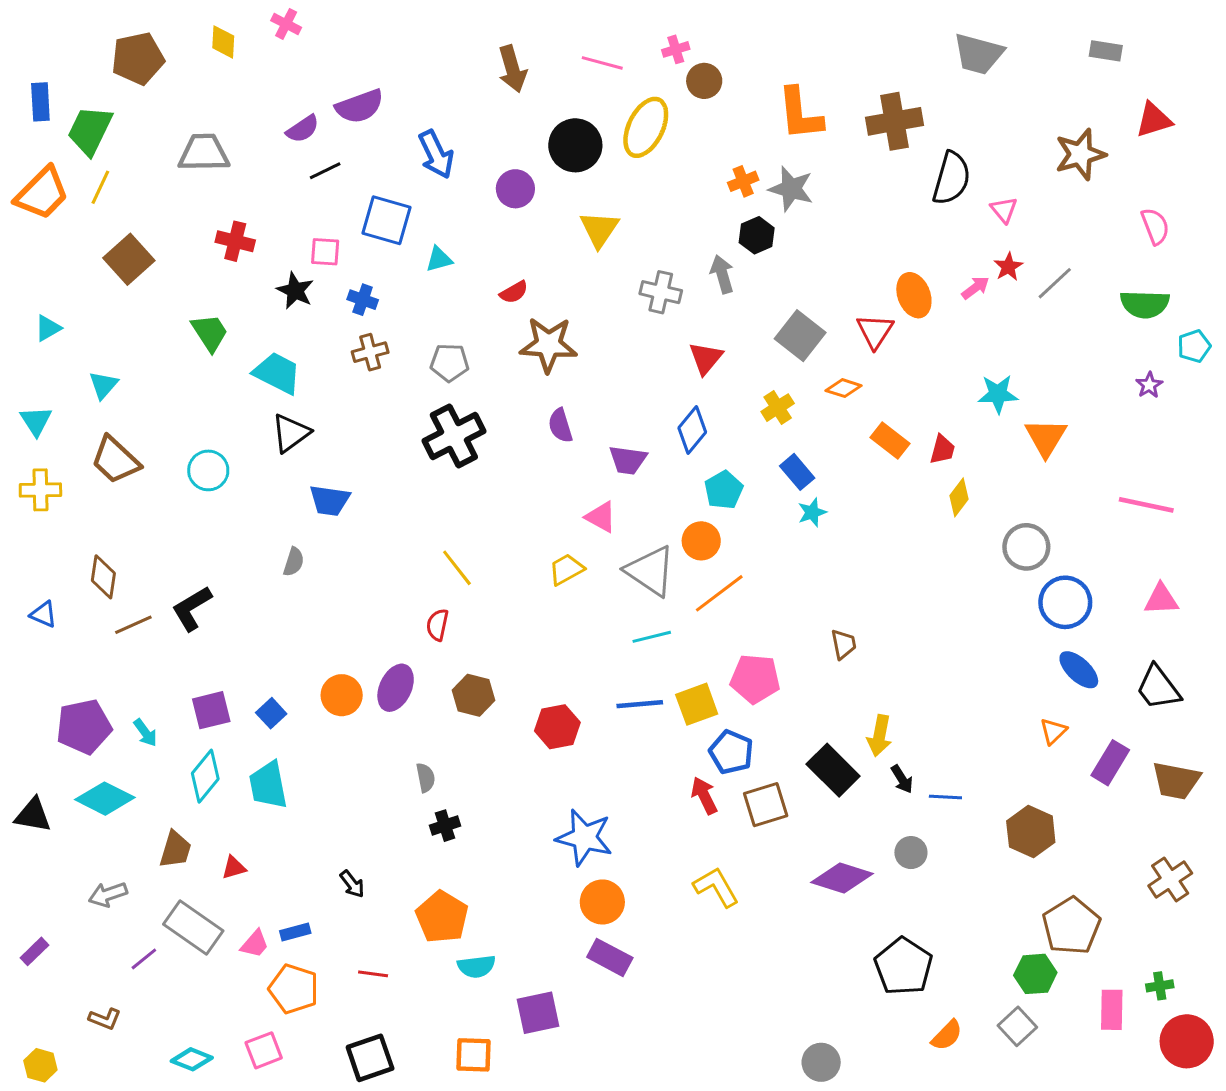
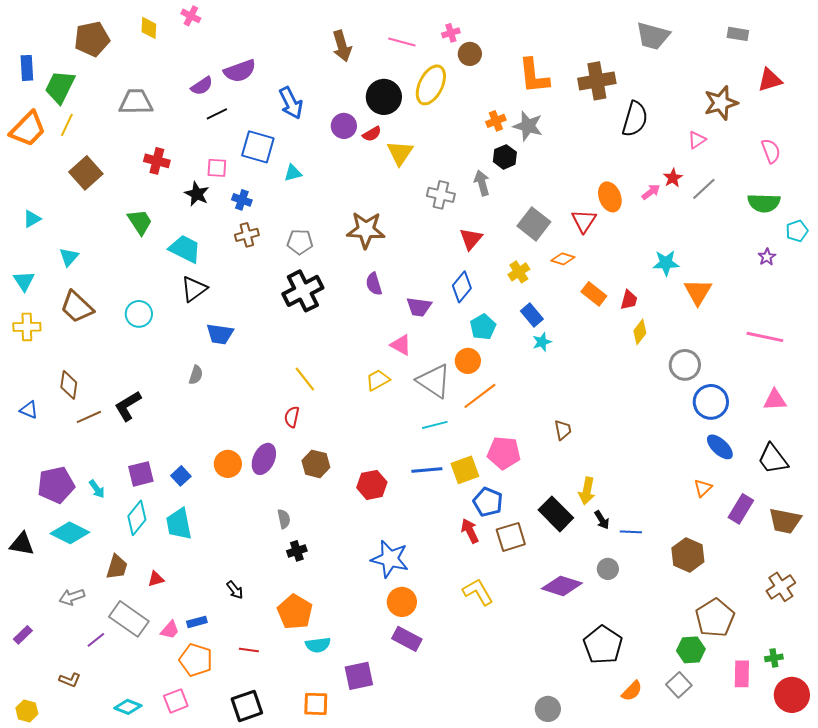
pink triangle: (1004, 210) -> (697, 140), moved, turned 36
red semicircle: (514, 292) -> (372, 134), moved

